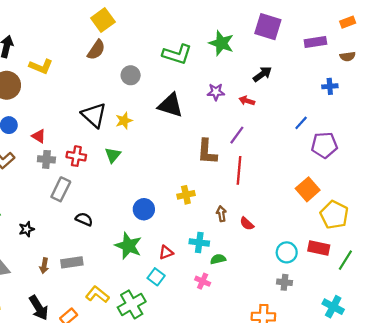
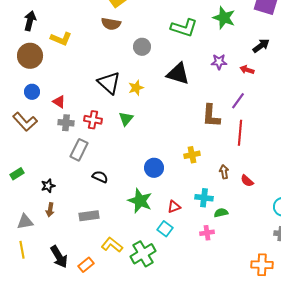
brown semicircle: (96, 50) -> (111, 24), turned 66
brown arrow: (44, 266) -> (50, 210), moved
pink cross: (203, 281) -> (207, 233), turned -32

